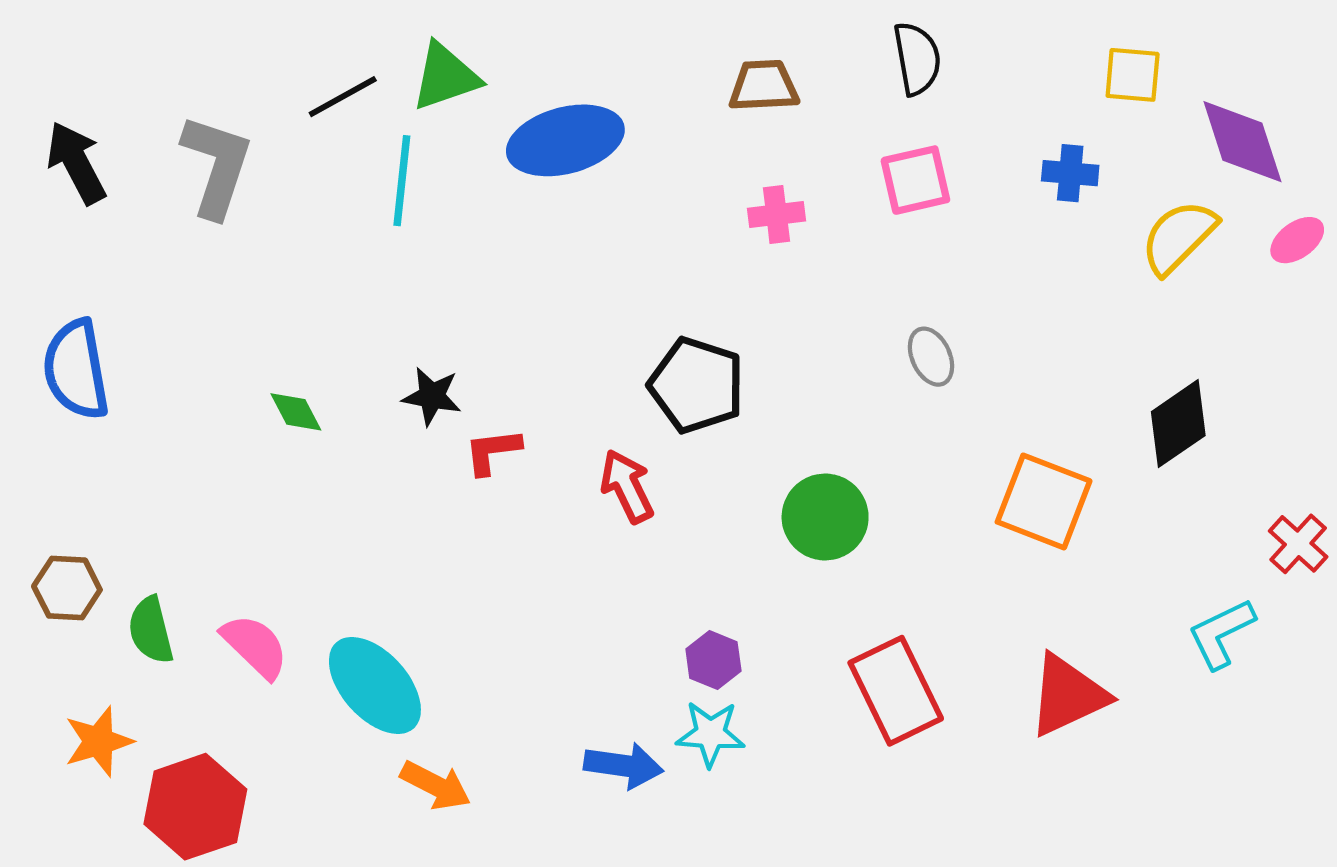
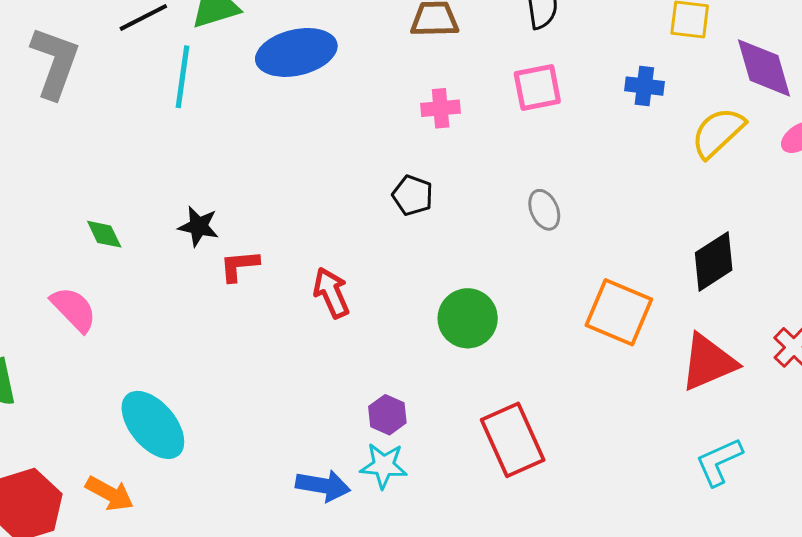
black pentagon: (697, 385) -> (413, 195), moved, size x0.6
cyan L-shape: (1221, 633) -> (719, 462), moved
pink semicircle: (255, 646) -> (74, 309), moved
red triangle: (1068, 695) -> (708, 362), moved
orange arrow: (436, 785) -> (110, 494), moved

